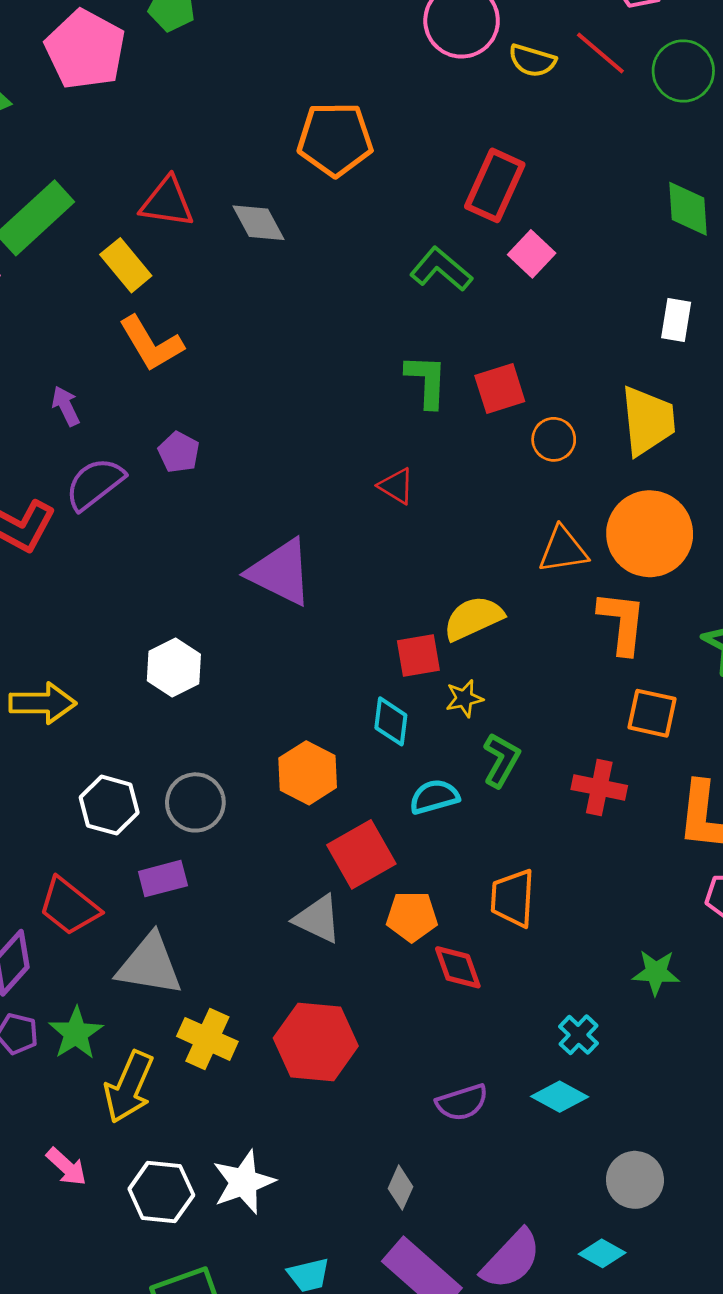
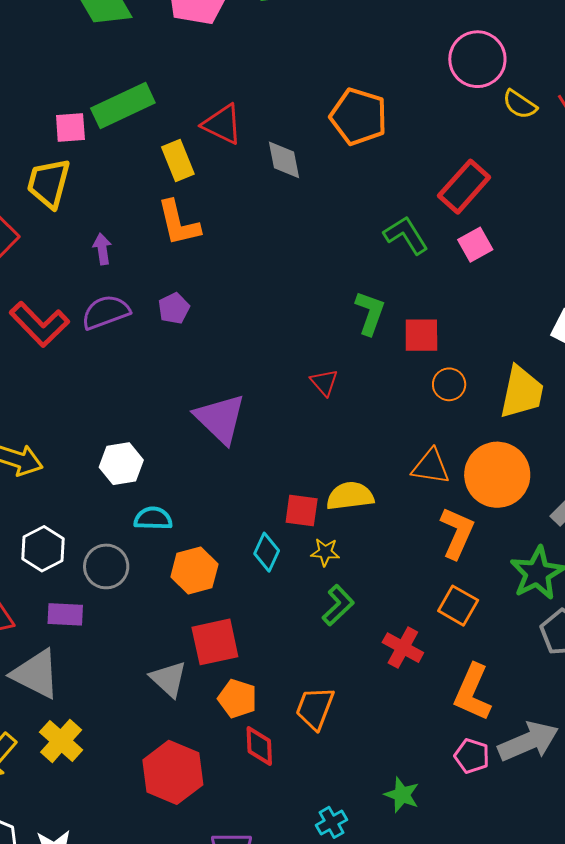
cyan semicircle: (434, 797) -> (153, 518), moved
red hexagon: (316, 1042) -> (173, 772), moved

